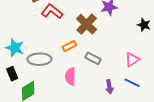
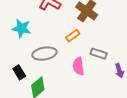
cyan star: (15, 48) -> (21, 28), moved
gray rectangle: (93, 58) -> (99, 54), moved

